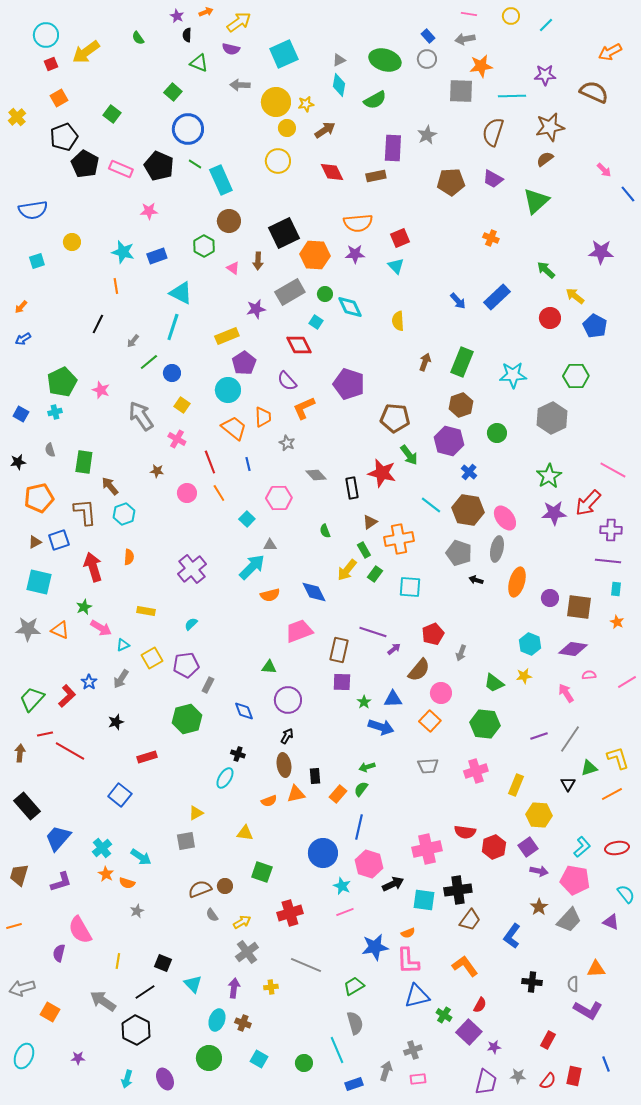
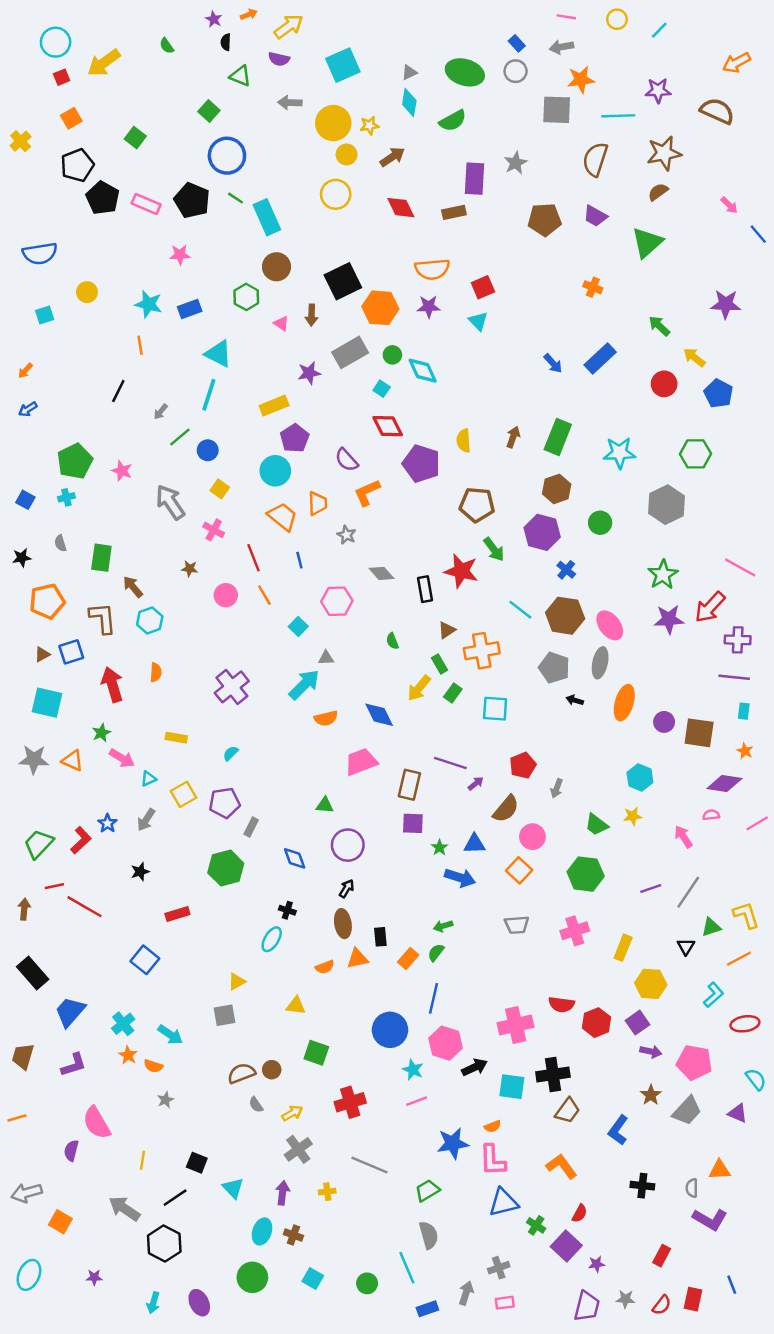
yellow semicircle: (398, 321) -> (464, 441), moved
red diamond: (299, 345) -> (388, 426), moved
purple diamond: (573, 649) -> (724, 784), moved
cyan L-shape: (582, 847) -> (714, 995), moved

